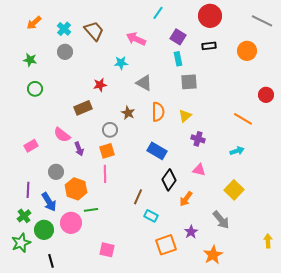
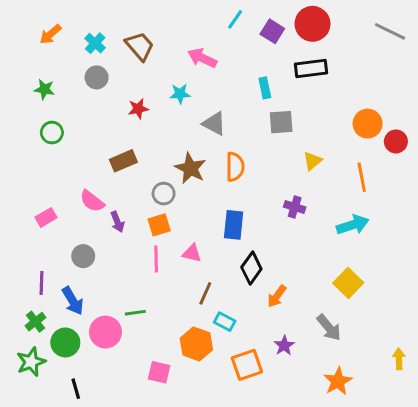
purple square: (178, 37) -> (272, 31), moved
black rectangle: (209, 46) -> (311, 68), size x1.5
orange circle: (247, 51) -> (368, 124), moved
red star: (100, 85) -> (138, 109), moved
brown star: (128, 113) -> (190, 168), size x1.5
yellow triangle: (185, 116) -> (312, 161), moved
orange line: (243, 119) -> (362, 177), turned 48
blue rectangle: (157, 151) -> (234, 225), turned 66
cyan arrow: (237, 151) -> (353, 225), size x1.5
pink triangle: (199, 170) -> (192, 253), moved
orange hexagon: (76, 189) -> (196, 344), moved
orange star: (213, 255) -> (338, 381), moved

